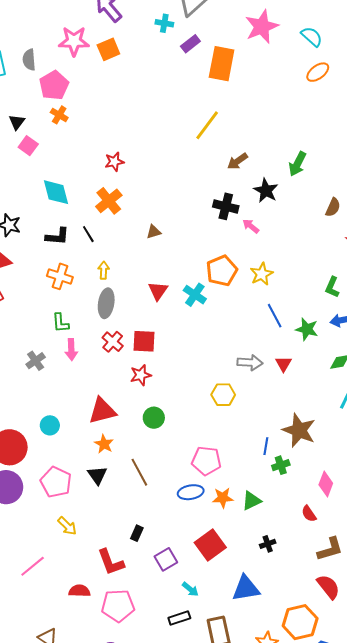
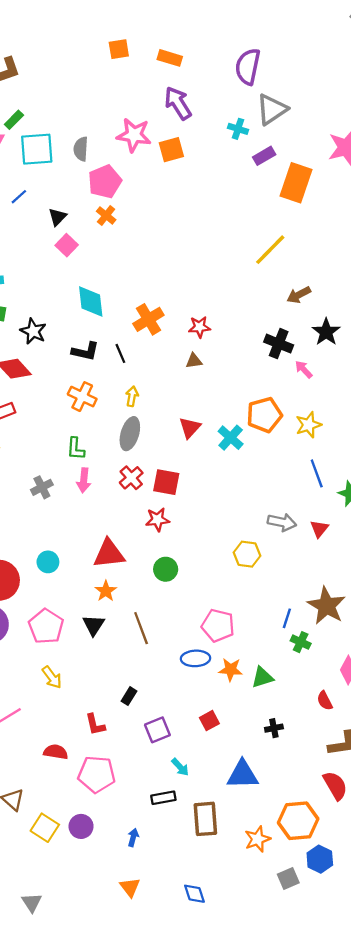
red star: (114, 162) -> (199, 327), moved
green cross: (281, 465) -> (301, 642), turned 36
red square: (210, 545) -> (209, 721), size x0.6
red L-shape: (111, 562) -> (95, 725), size x0.7

